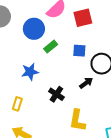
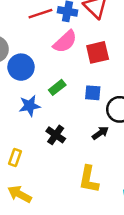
blue circle: (34, 29) -> (21, 67), moved
blue star: (30, 72) -> (30, 106), moved
black cross: (56, 94) -> (56, 135), moved

